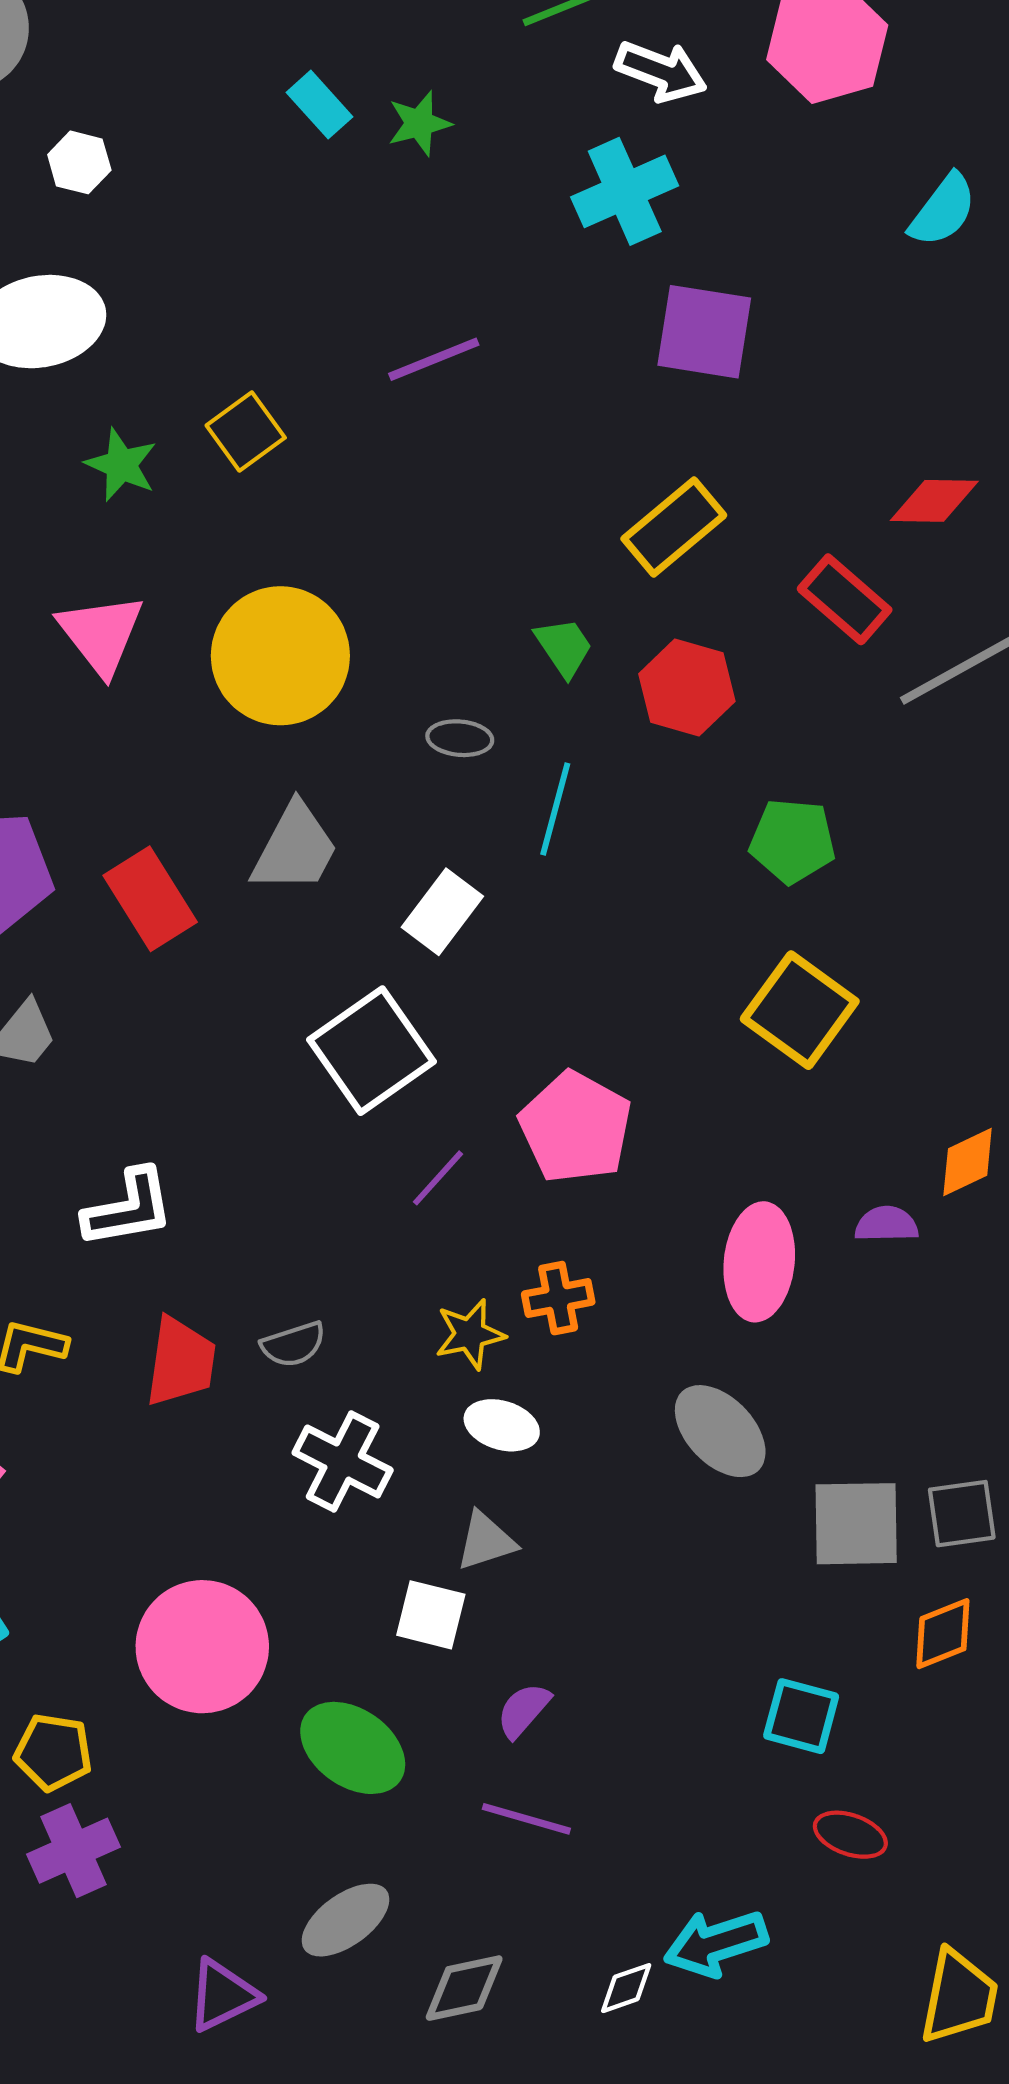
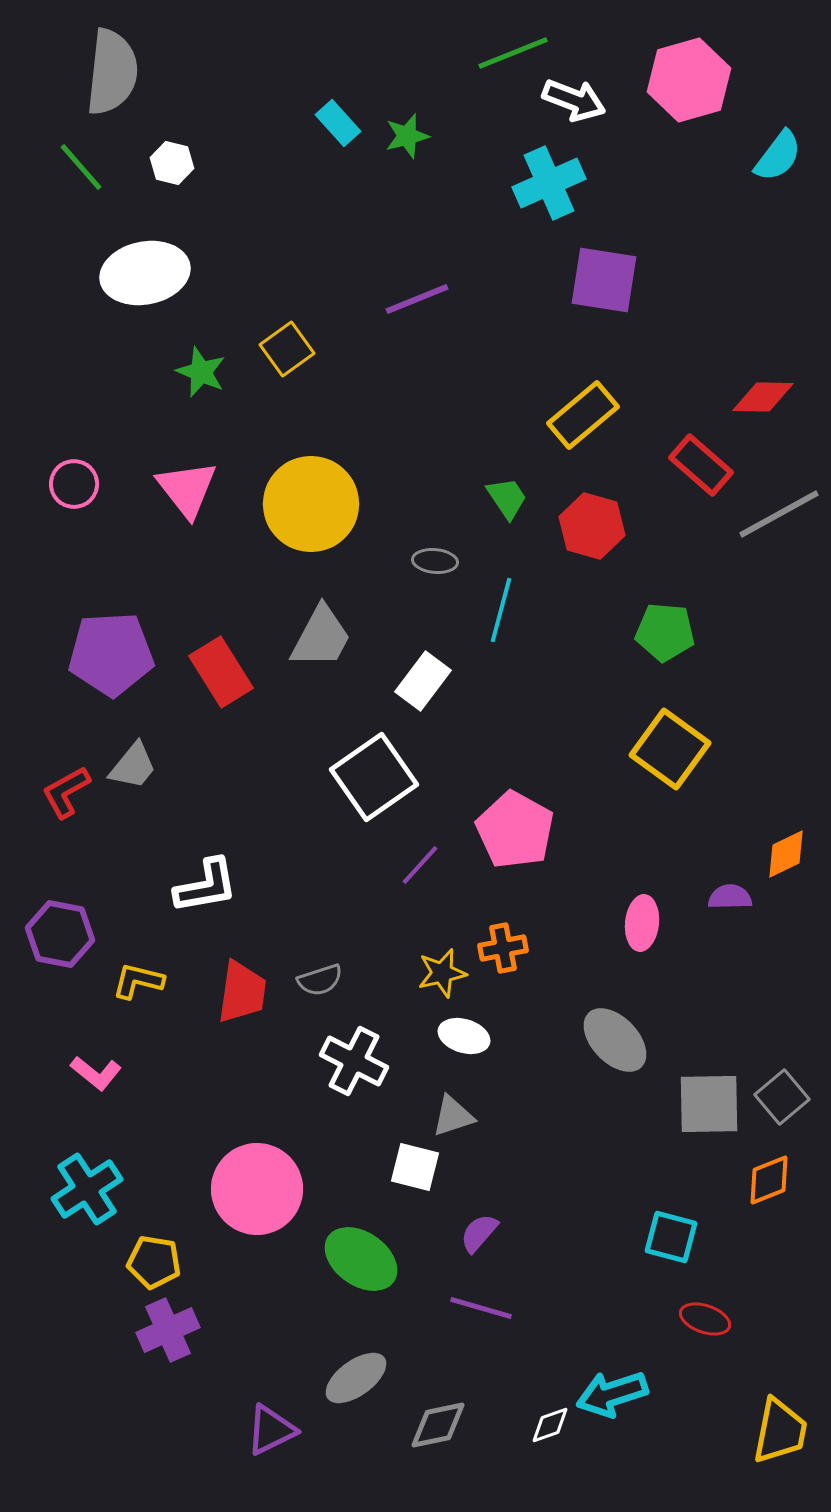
cyan semicircle: (943, 210) -> (778, 156), moved
pink ellipse: (759, 1262) -> (642, 923), size x0.7
gray square: (962, 1514) -> (782, 1097), turned -32

